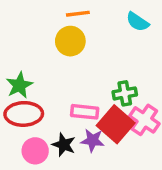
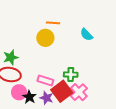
pink circle: (35, 151) -> (19, 92), moved

